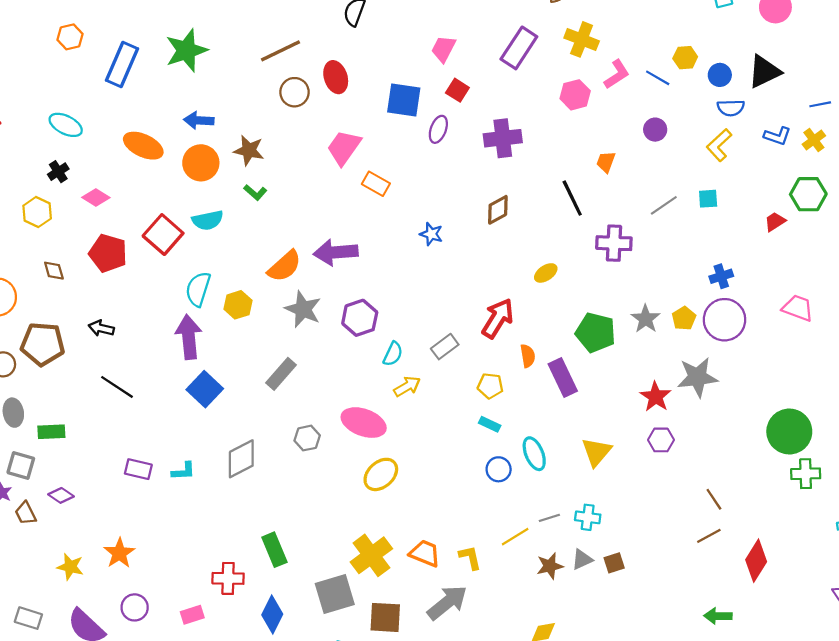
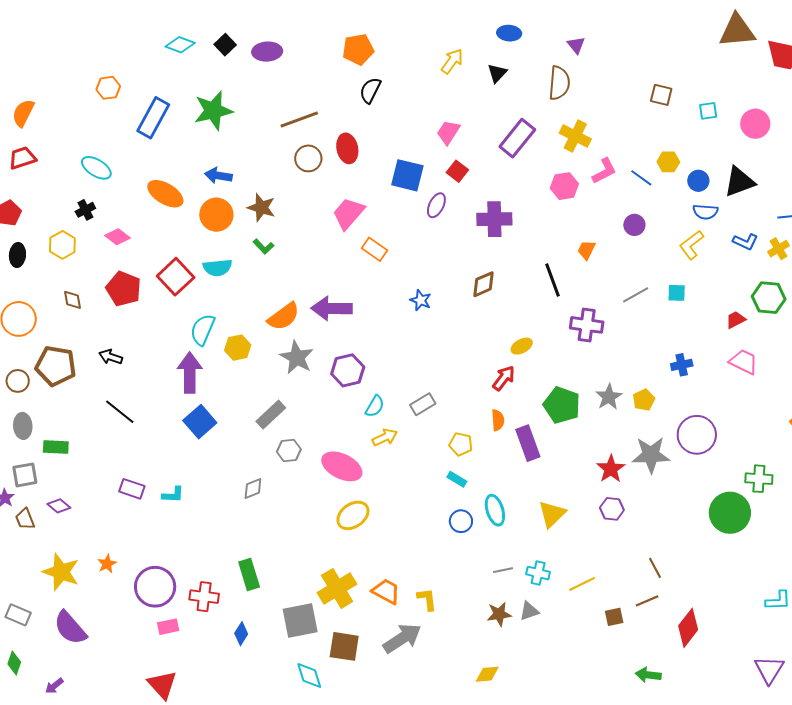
pink trapezoid: (798, 308) -> (744, 362), moved
red arrow: (498, 318) -> (504, 378), moved, size x0.7
purple circle: (725, 320) -> (697, 435), moved
gray hexagon: (307, 438) -> (289, 450), moved
gray diamond: (241, 459) -> (253, 489), moved, size x0.6
gray square: (21, 466) -> (25, 475), turned -32
green cross: (806, 474) -> (759, 479), moved
yellow line: (515, 537) -> (582, 584), moved
orange star: (119, 553) -> (107, 564), size x0.7
brown square: (614, 563) -> (614, 617), moved
yellow star: (70, 567) -> (61, 572), size x1.5
purple circle: (135, 607) -> (155, 587), moved, size x1.6
blue diamond: (272, 615) -> (241, 634), size x0.7

